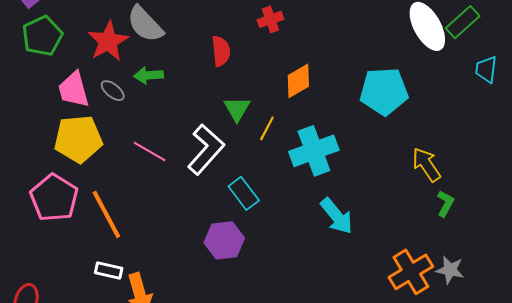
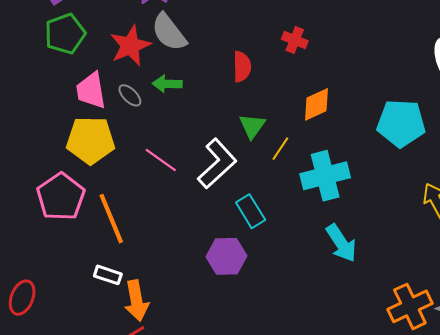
red cross: (270, 19) -> (295, 40), turned 35

